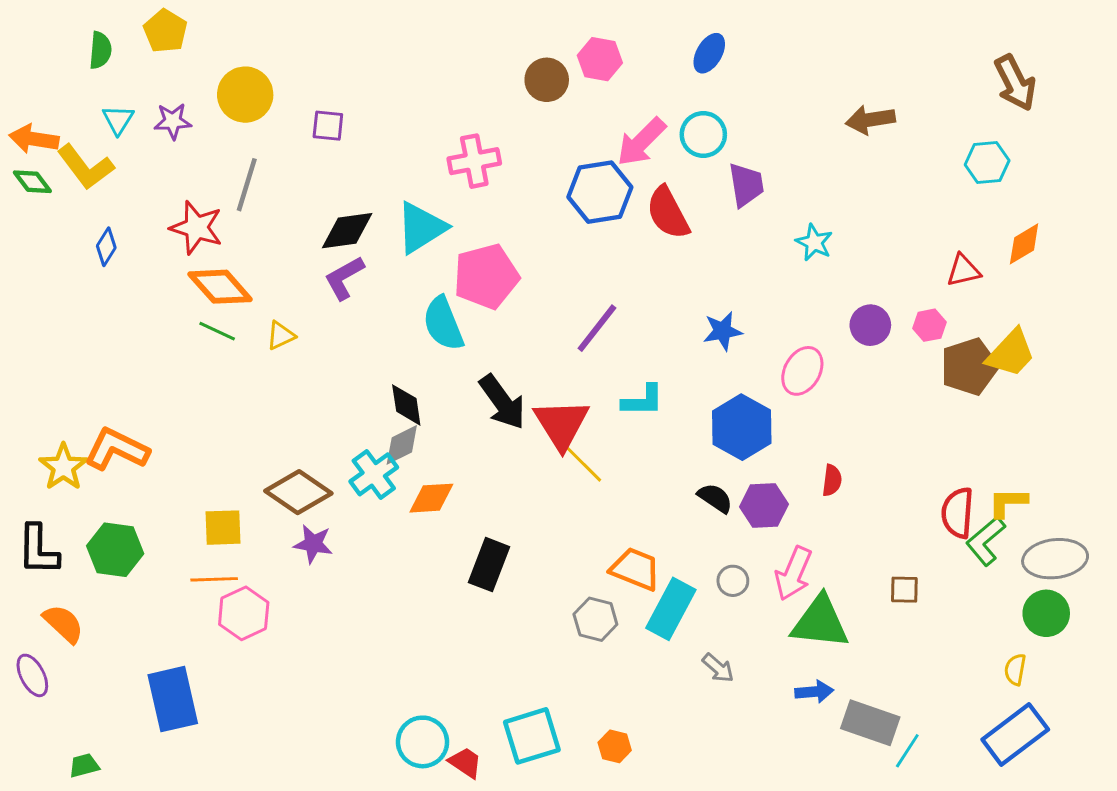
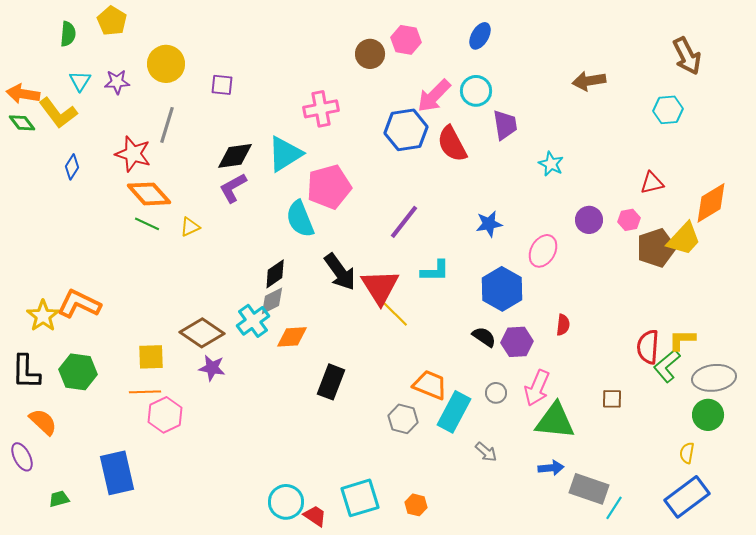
orange diamond: (1024, 244) -> (711, 203), moved, size x1.4
black diamond: (406, 405) -> (275, 274), turned 64
green trapezoid: (84, 766) -> (59, 499), moved

